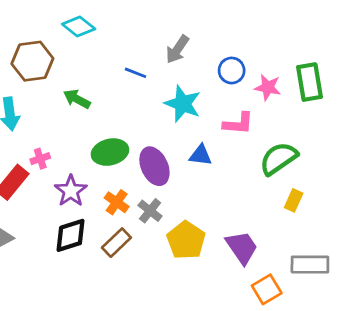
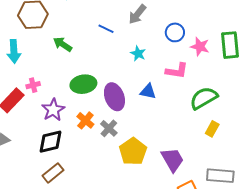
cyan star: (183, 104) -> (138, 54), size x0.6
brown rectangle: (116, 243) -> (53, 173), moved

